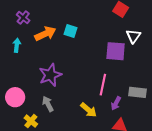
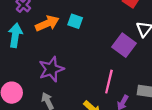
cyan arrow: (17, 45) -> (15, 35), size x1.5
purple square: (116, 51) -> (124, 45), turned 30

